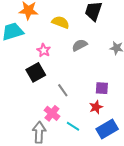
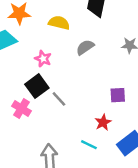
gray line: (63, 90) -> (59, 99), moved
red star: (96, 107) -> (103, 122), moved
pink cross: (52, 113) -> (22, 109), moved

